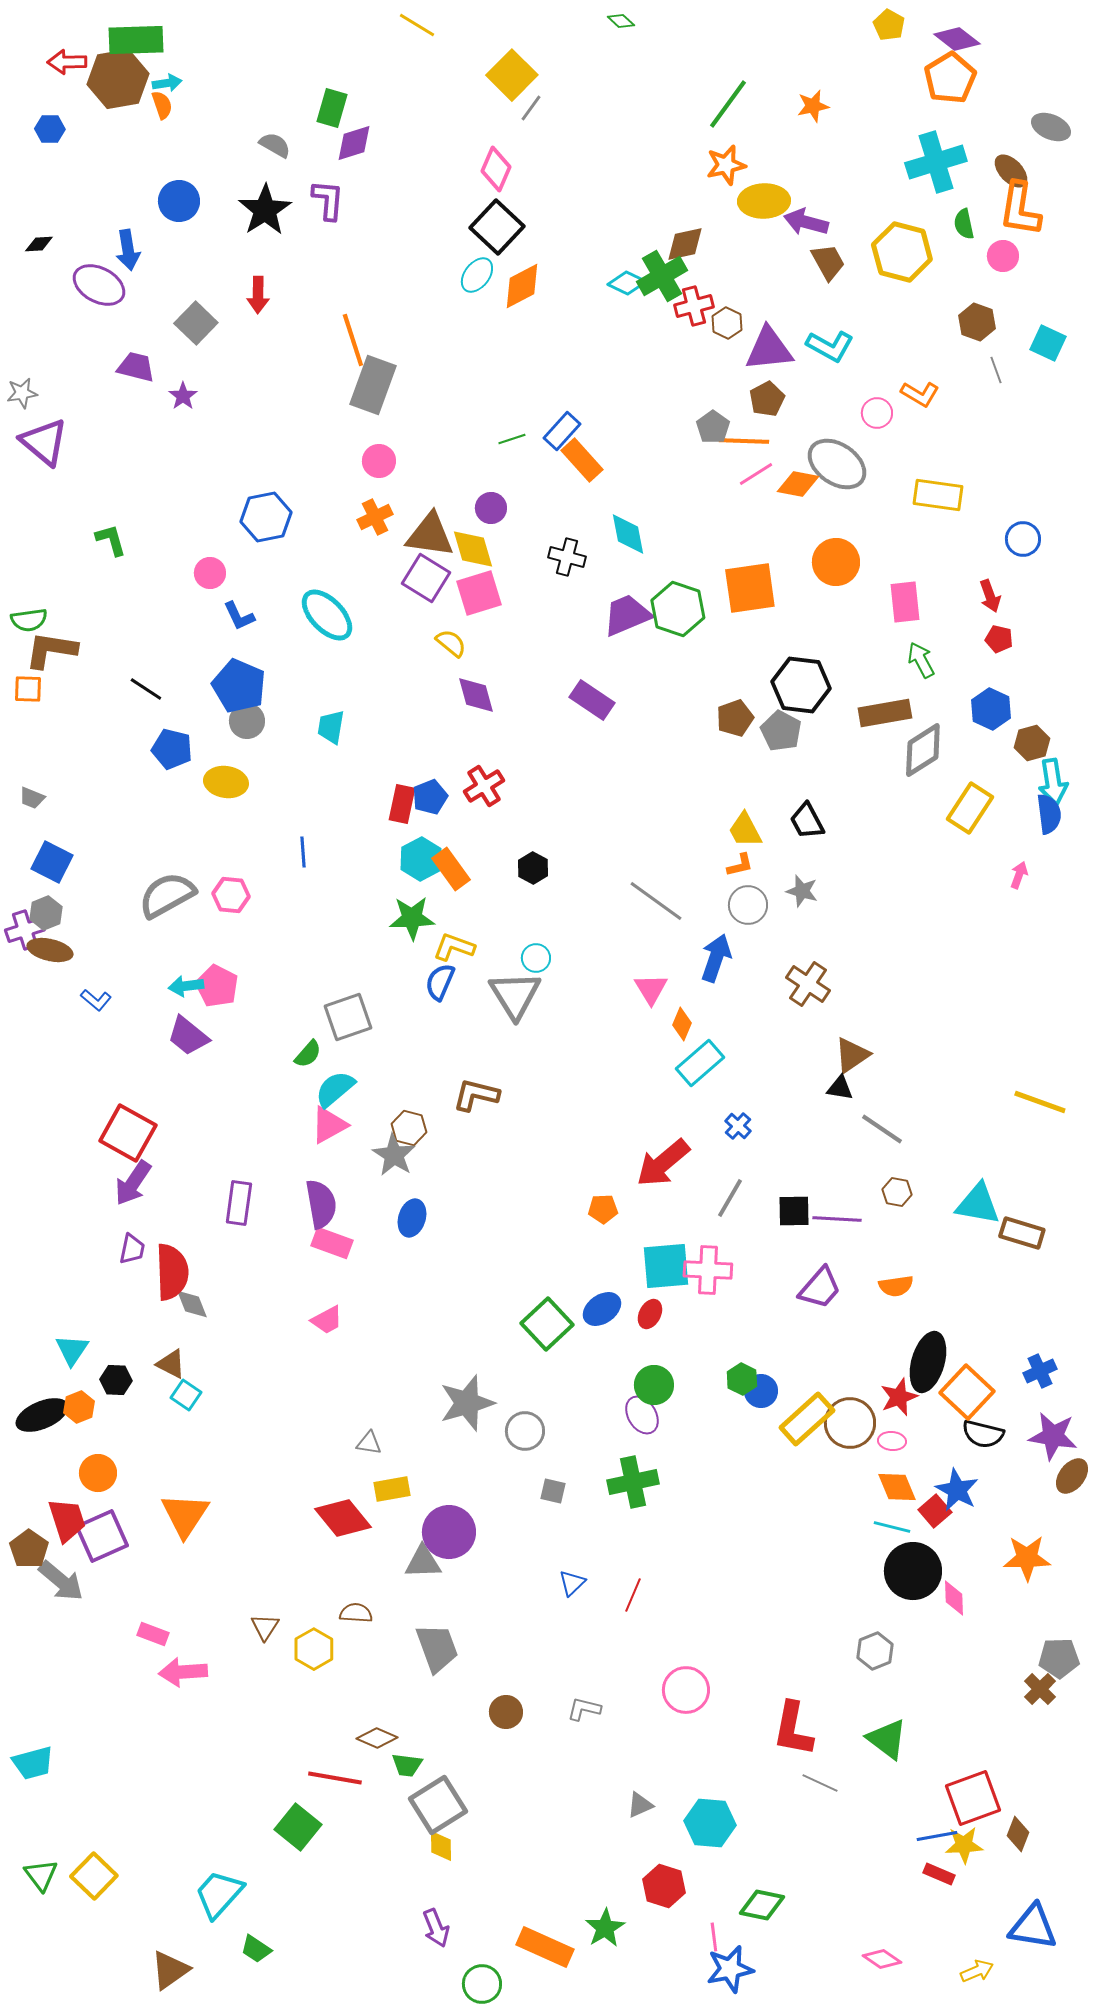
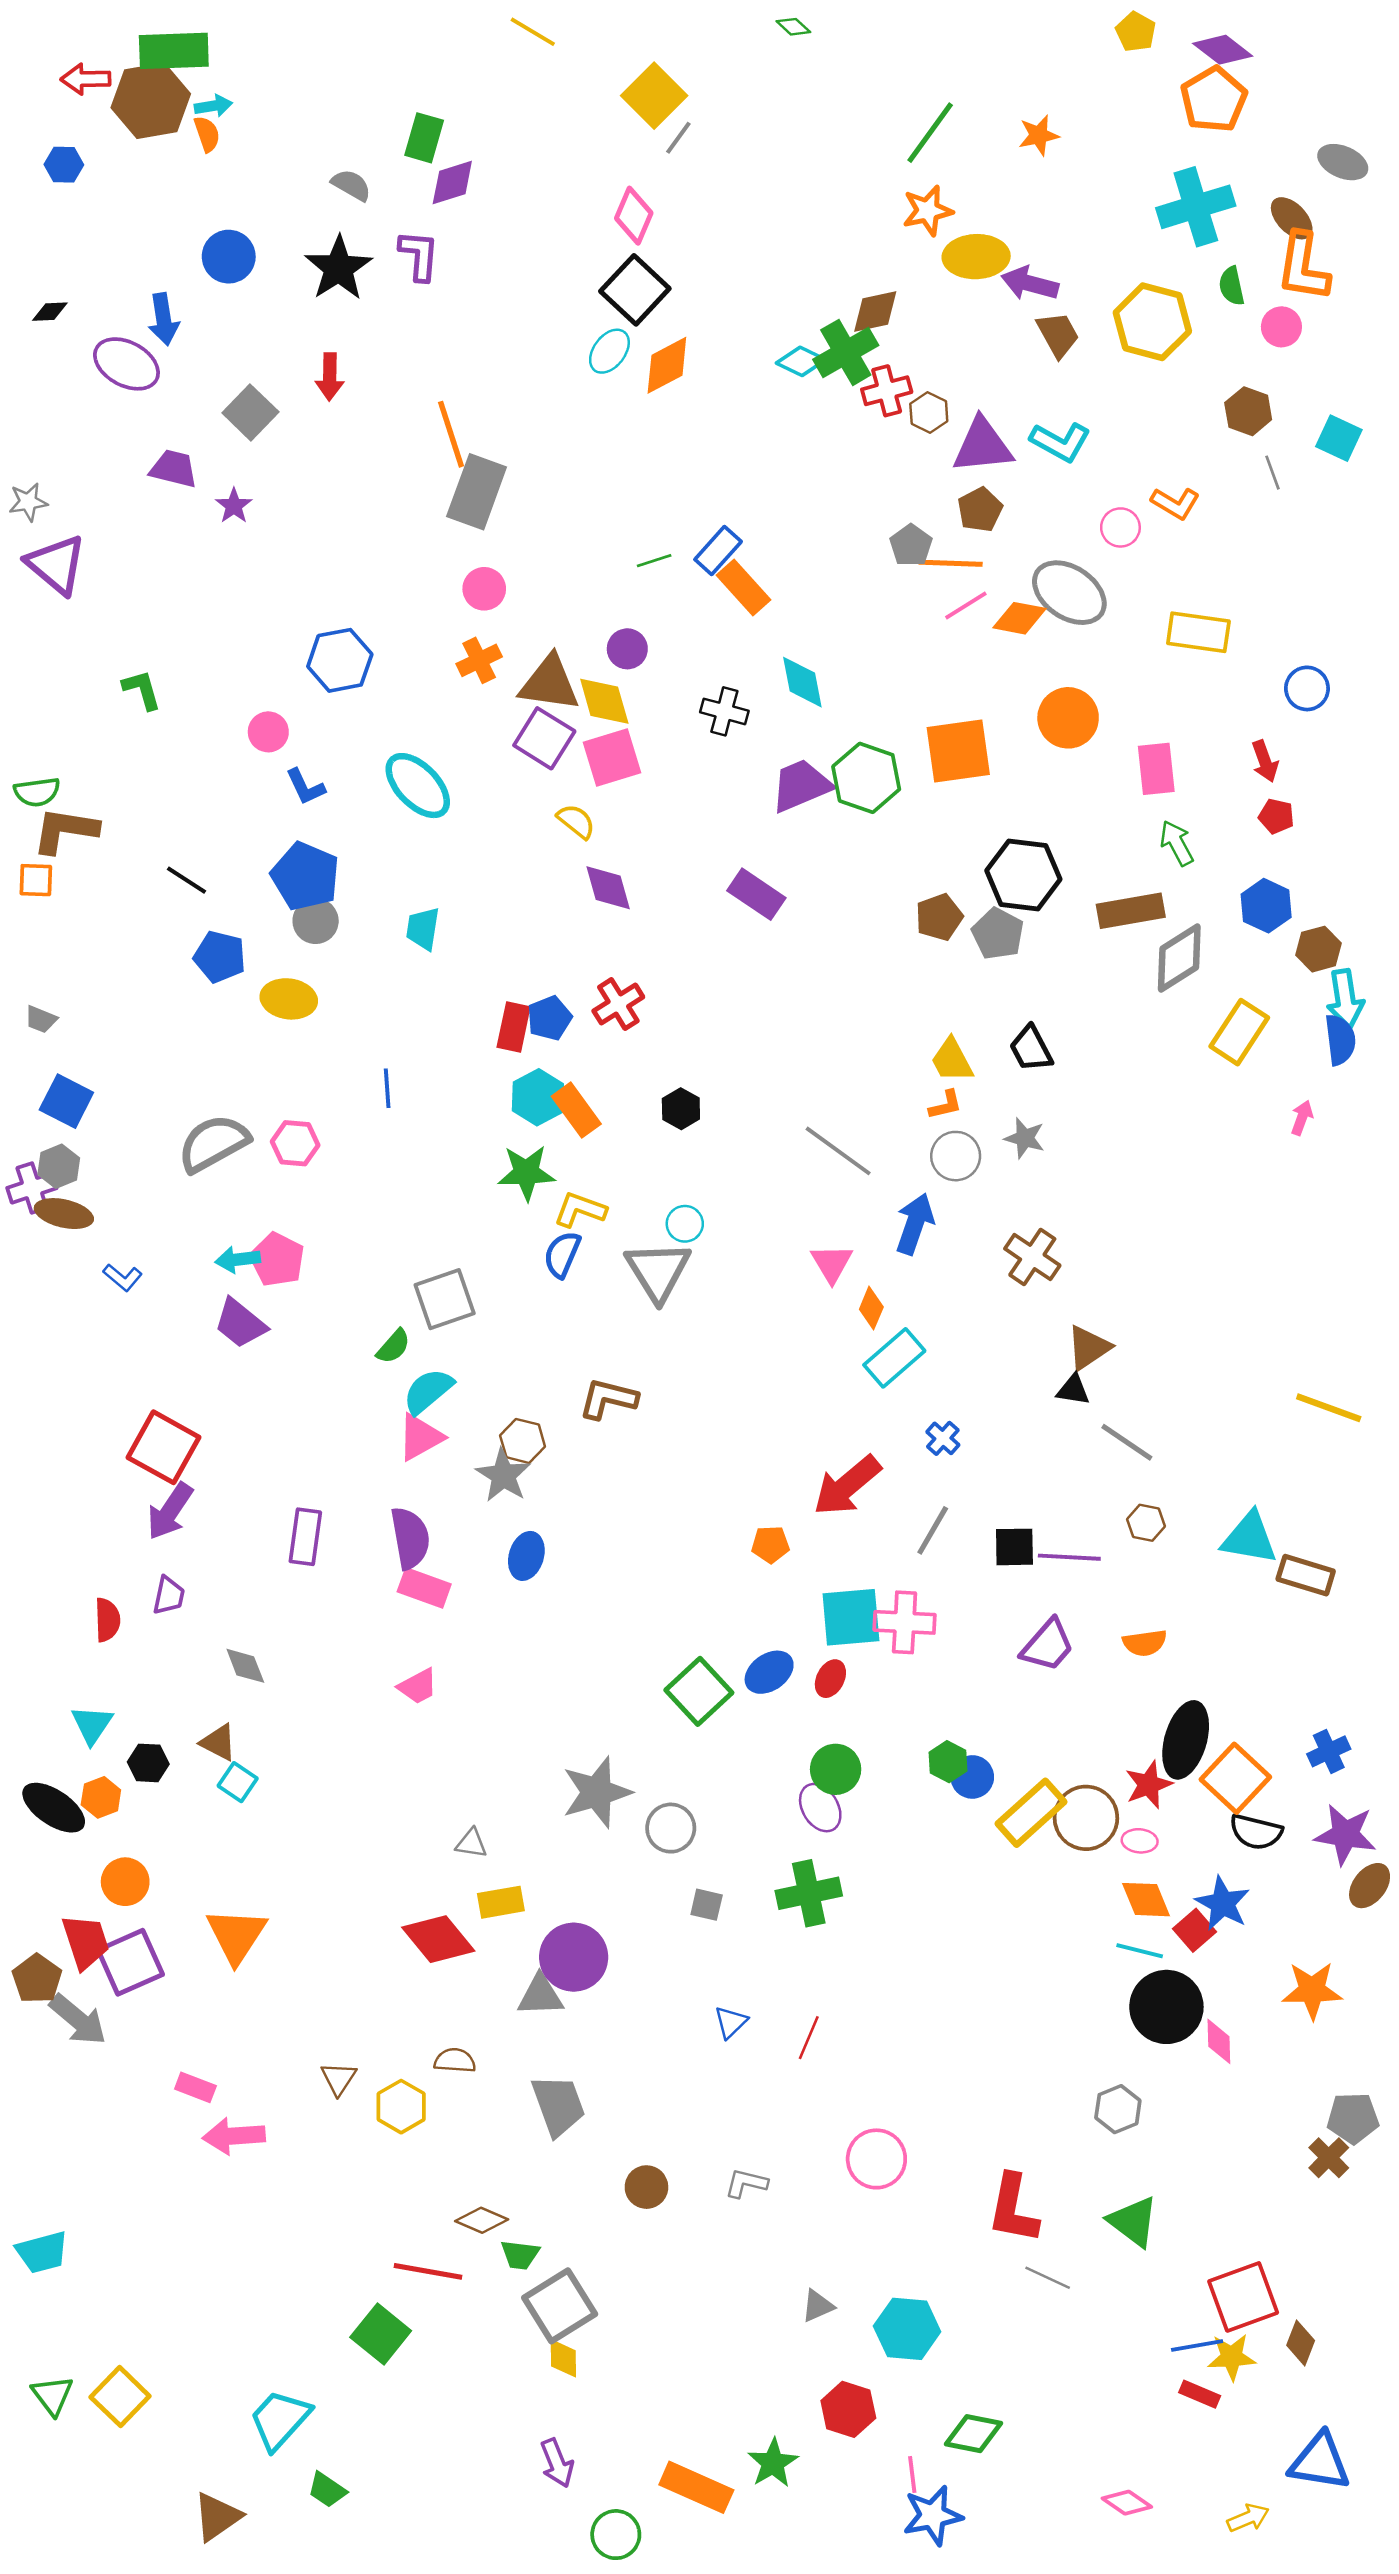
red semicircle: (172, 1272) -> (107, 1620), moved, size x0.6
black ellipse: (42, 1415) -> (54, 1808), turned 57

